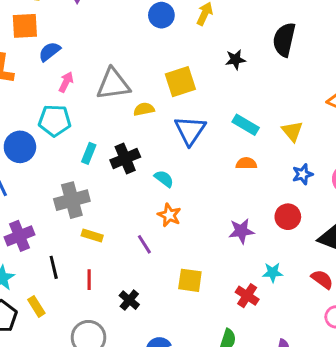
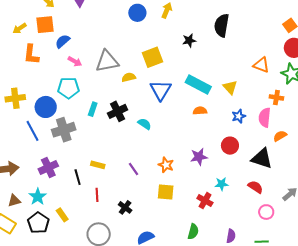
pink arrow: (66, 82) -> (75, 61), turned 96
cyan rectangle: (246, 125) -> (198, 84), size x1.4
gray cross: (72, 200) -> (64, 130), moved
orange star: (169, 215) -> (166, 165), moved
black line: (54, 267) -> (78, 177), moved

